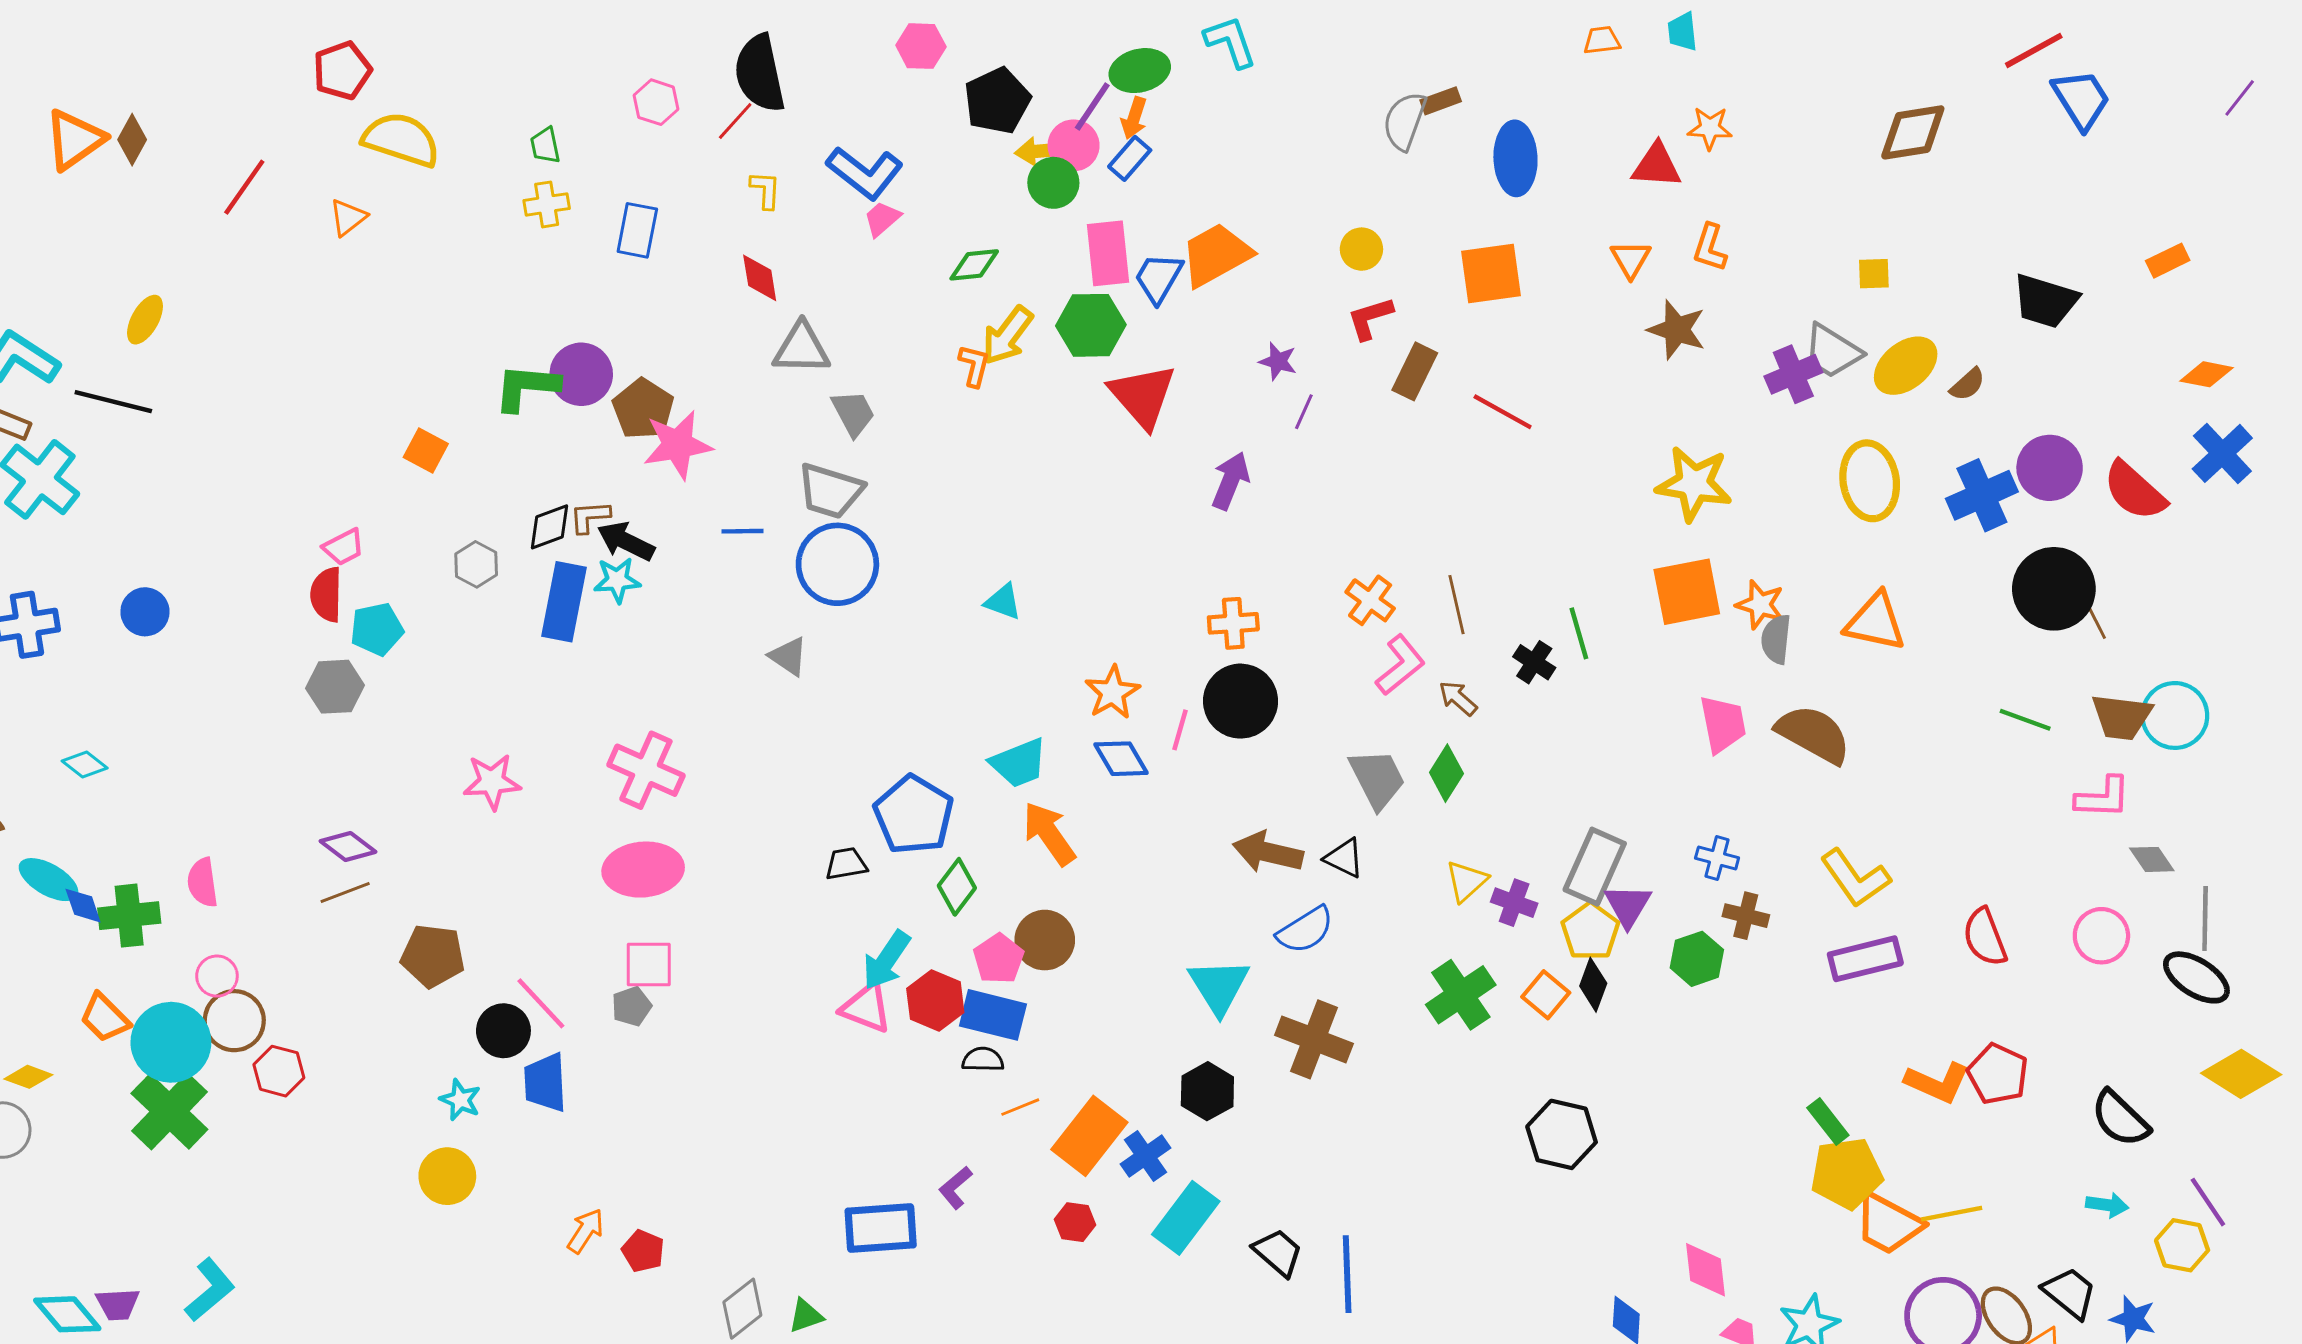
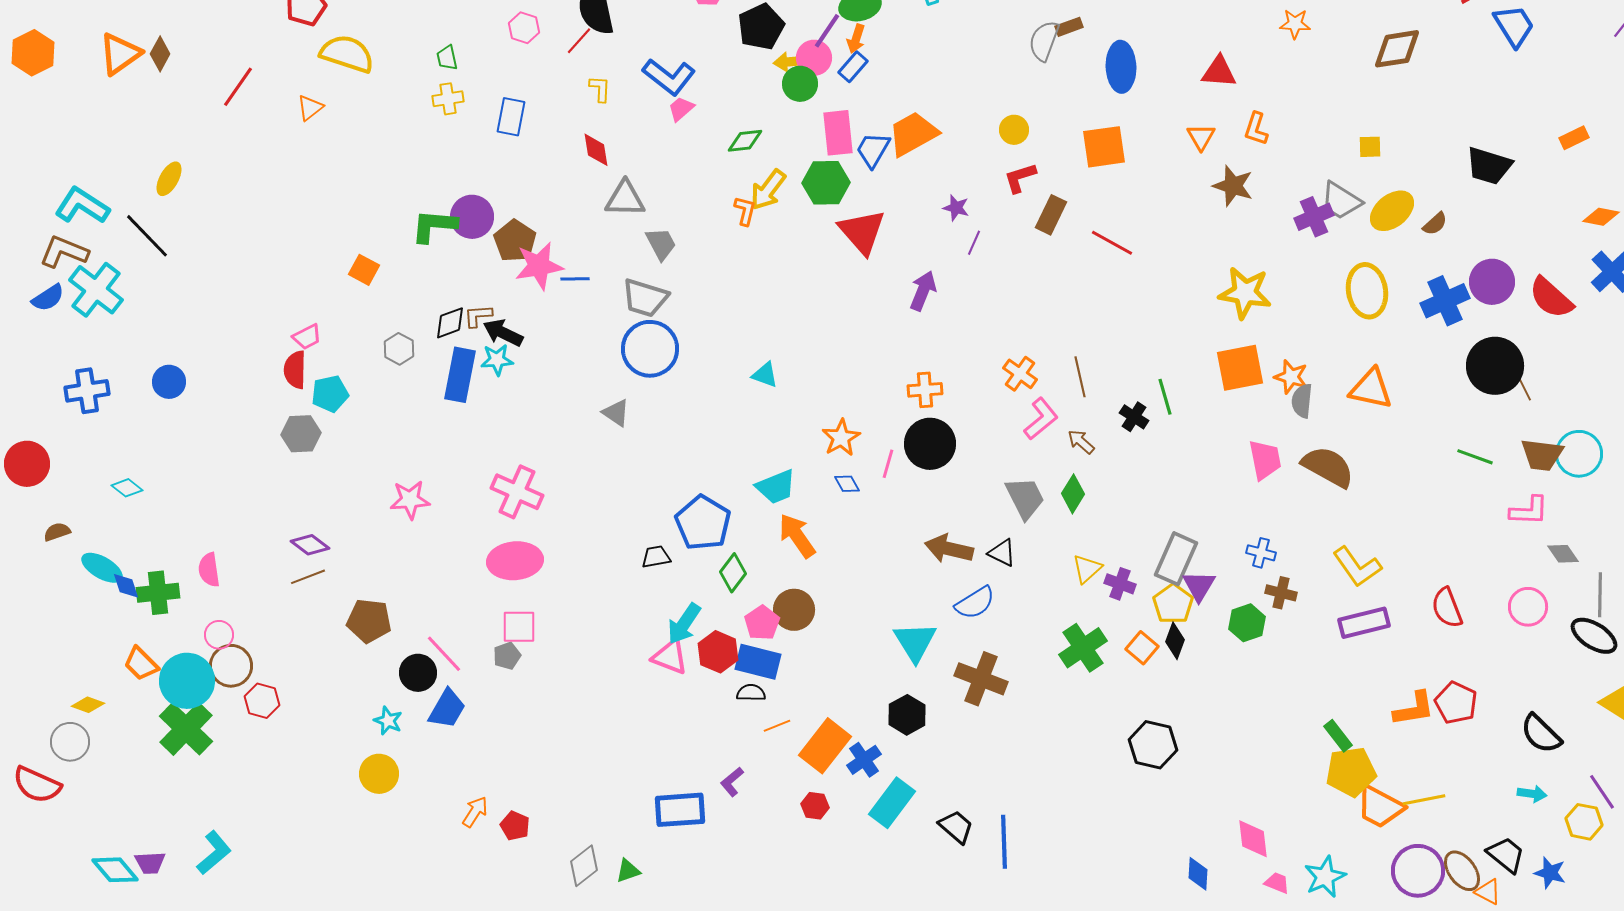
orange star: (1710, 128) -> (1295, 24), moved
black line: (113, 402) -> (147, 236), turned 32
blue line: (742, 531) -> (575, 279), moved
blue diamond: (1121, 759) -> (847, 484), size x0.7
blue trapezoid: (545, 1083) -> (447, 709), turned -147
orange L-shape: (1937, 1083) -> (1414, 709), turned -33

